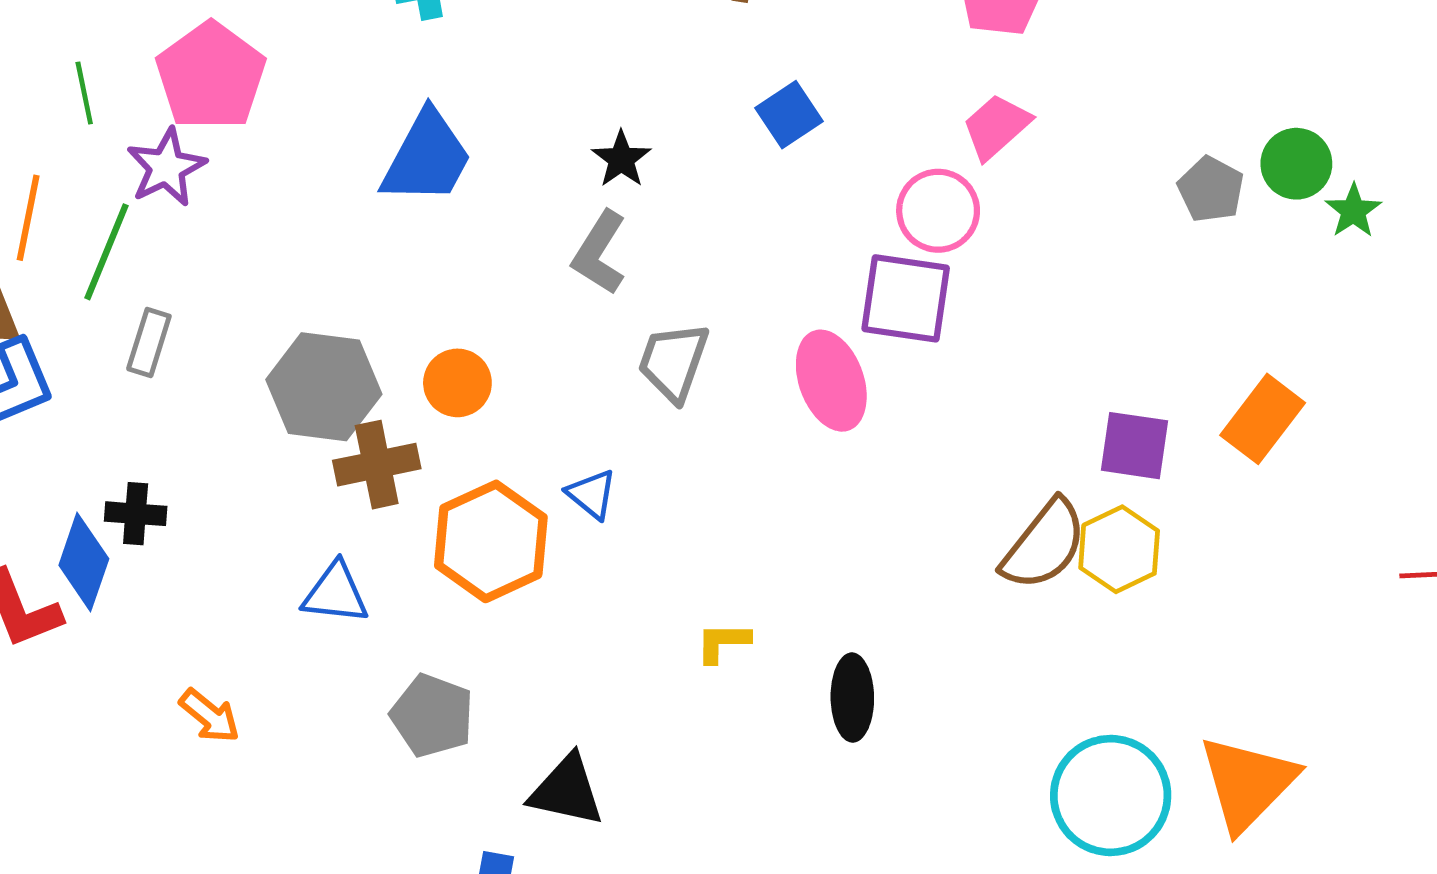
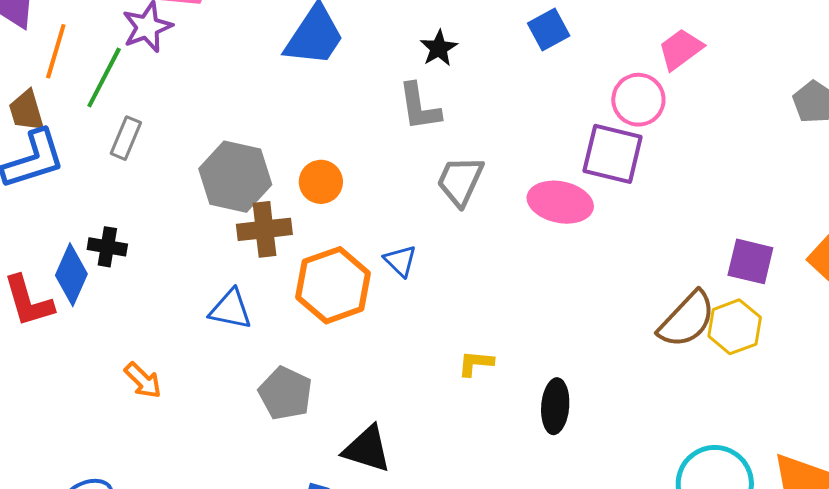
gray L-shape: (599, 253) -> (419, 107), turned -46
pink ellipse: (831, 381) -> (560, 202), turned -64

